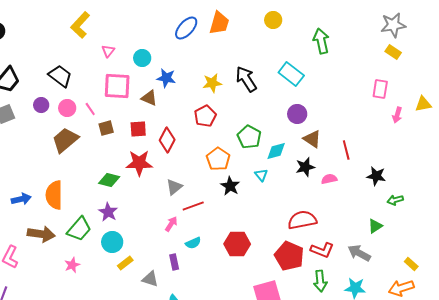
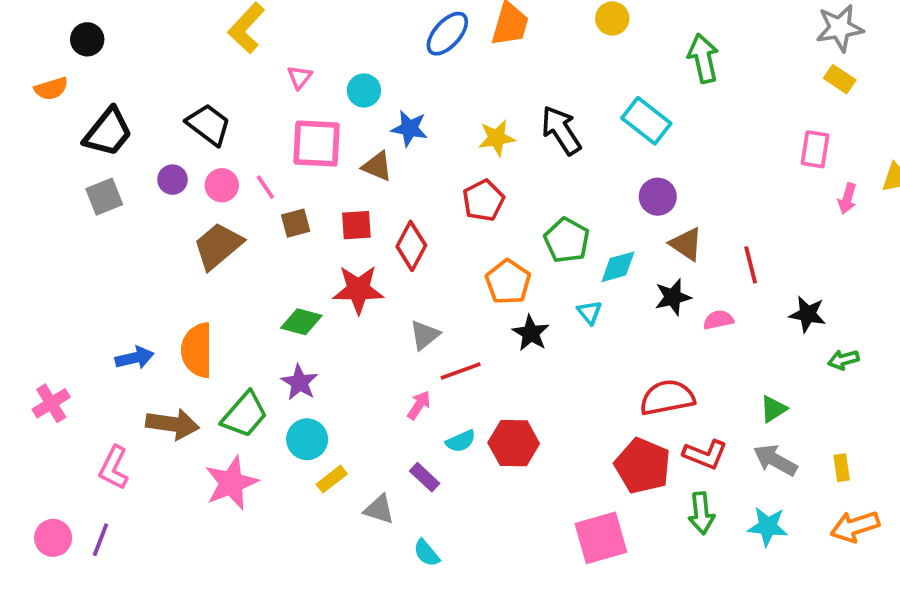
green triangle: (375, 226) -> (773, 409), moved
red hexagon: (237, 244) -> (514, 443), moved
purple rectangle: (174, 262) -> (425, 477), turned -35
yellow rectangle: (411, 264) -> (842, 468), moved, turned 40
pink star: (72, 265) -> (231, 483), size x1.8

